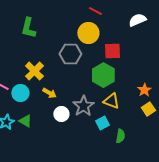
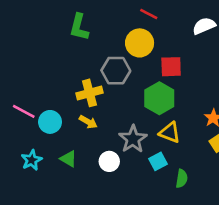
green L-shape: (28, 28) -> (79, 27), moved
yellow cross: (34, 71) -> (90, 93), moved, turned 30
white circle: (61, 114) -> (109, 161), moved
green triangle: (25, 121) -> (68, 159), moved

